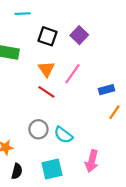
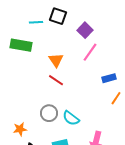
cyan line: (23, 14) -> (36, 22), moved
black square: (48, 36) -> (58, 16), moved
pink line: (72, 74) -> (90, 52), moved

